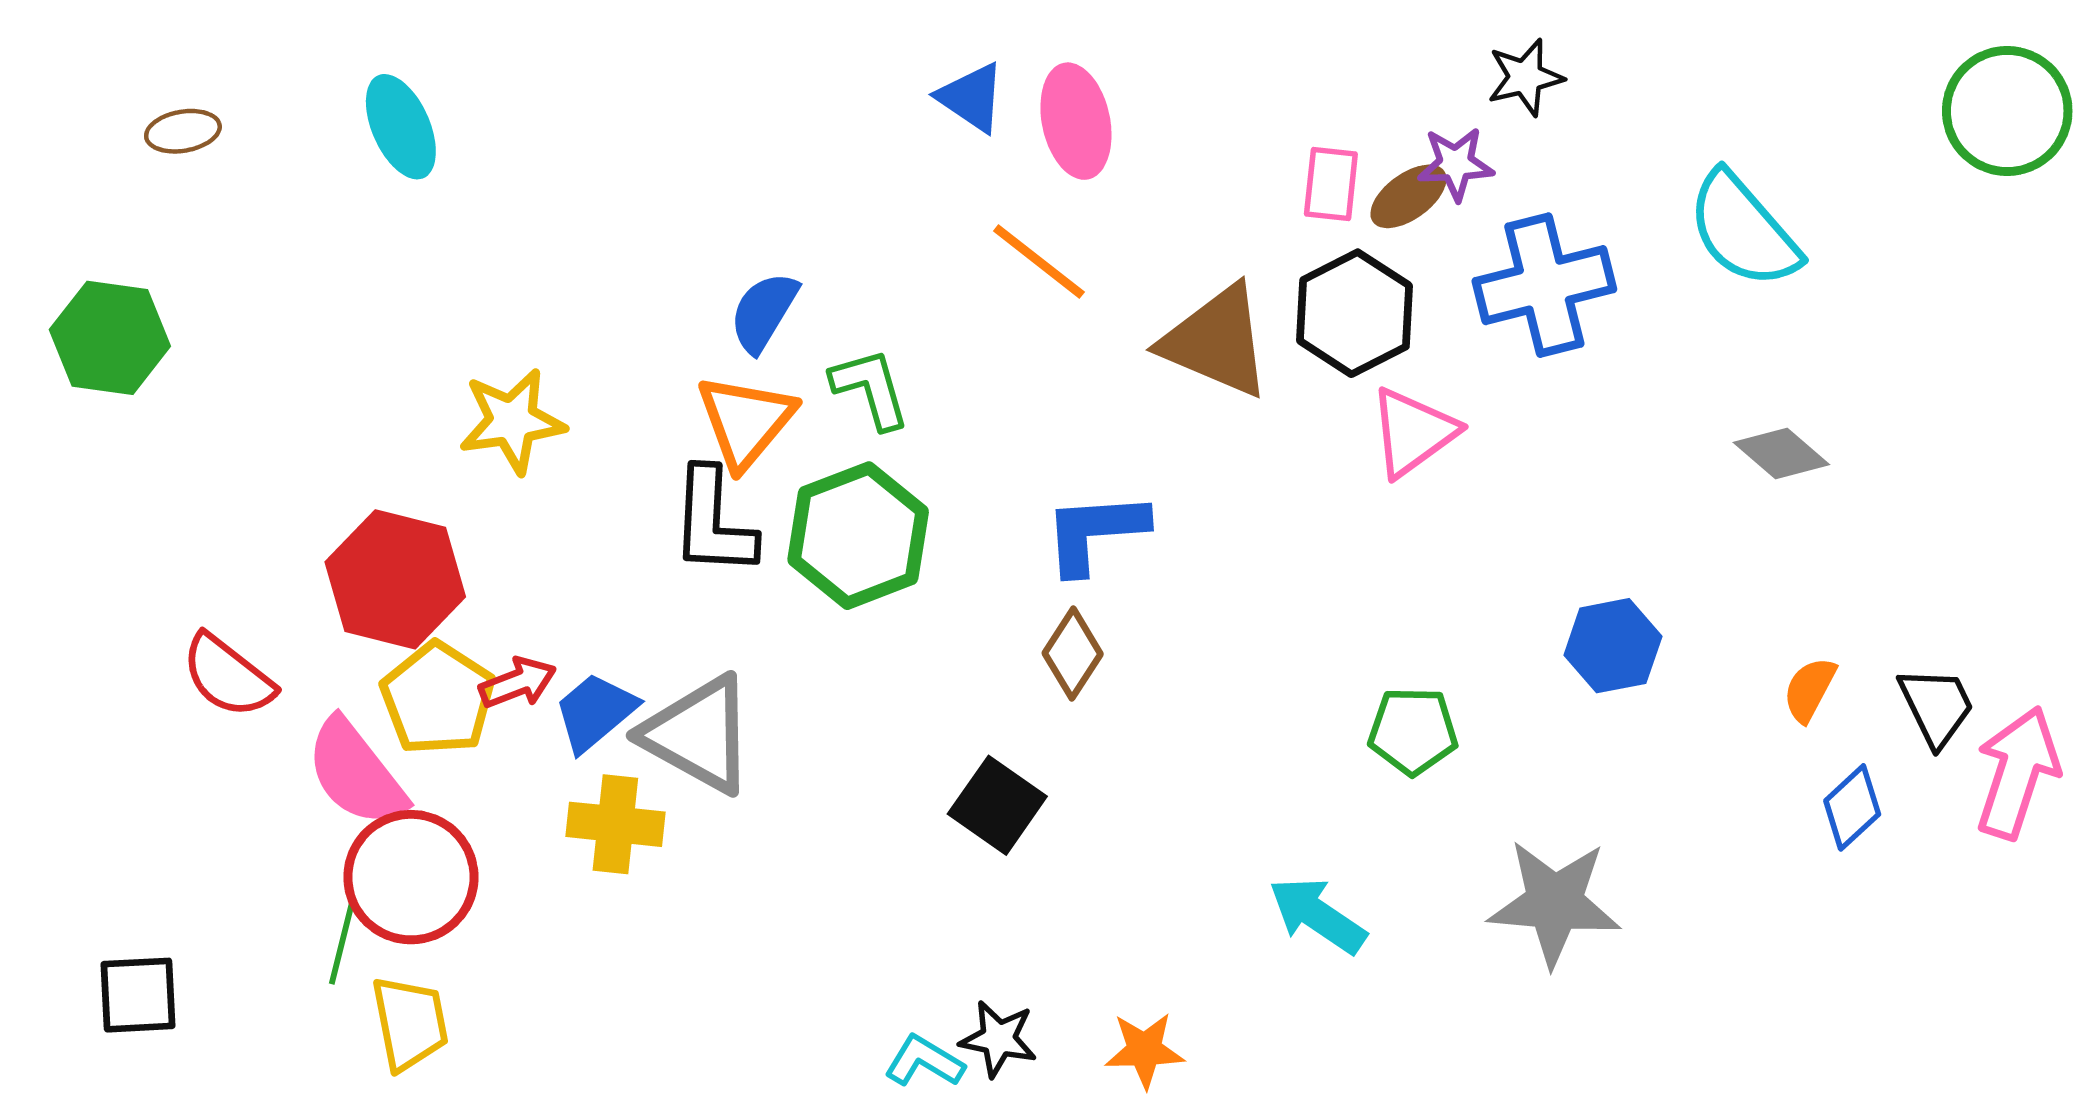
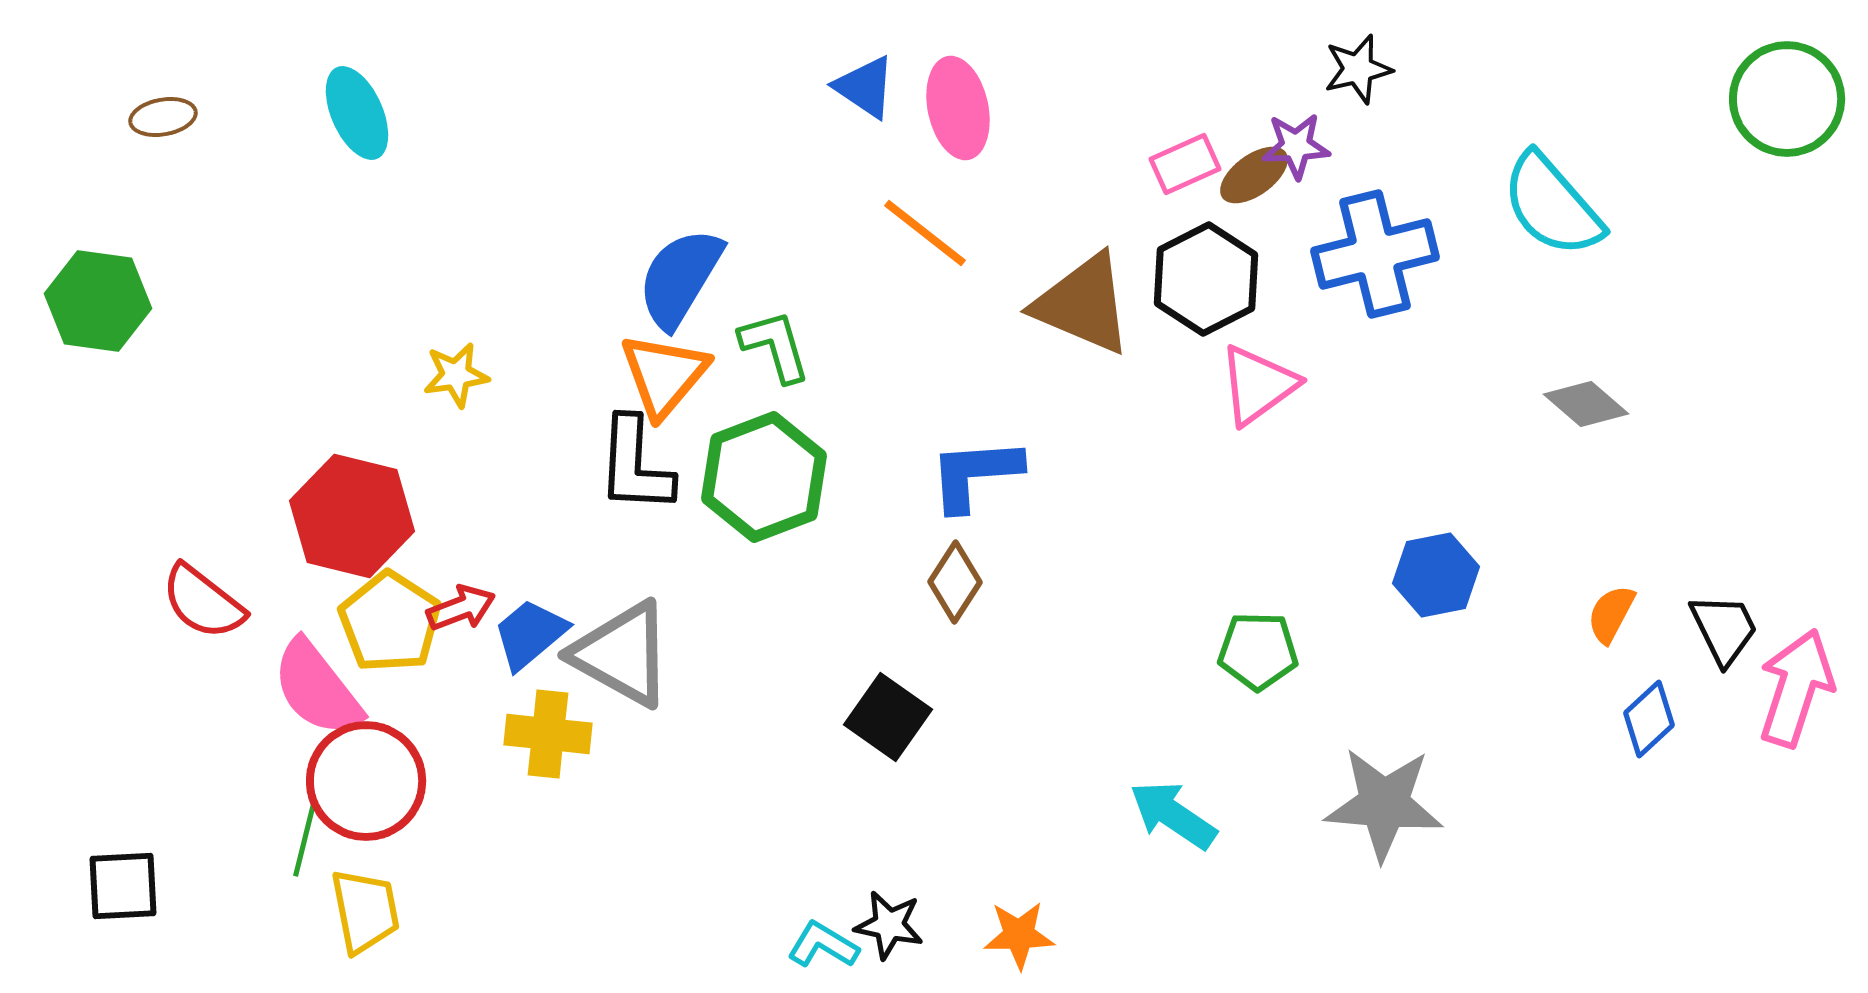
pink rectangle: (1331, 184) -> (1185, 164), turned 60
blue semicircle: (764, 312) -> (680, 278), size x1.4
yellow star: (512, 421) -> (456, 375), size x0.7

